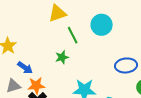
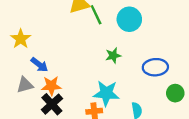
green line: (73, 35) -> (96, 15), moved
green star: (62, 57) -> (113, 56), moved

